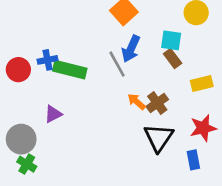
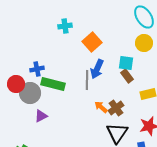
blue cross: (48, 60) -> (37, 69), moved
gray line: (117, 64) -> (87, 80), turned 30
gray circle: (21, 139) -> (30, 93), moved

